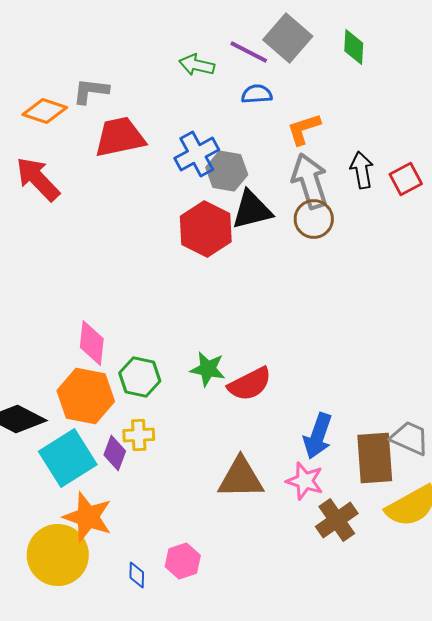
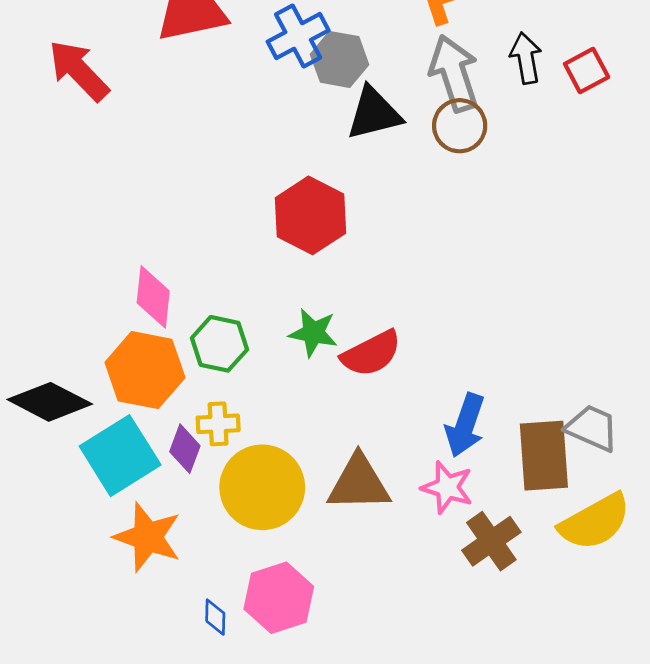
red hexagon: (206, 229) -> (311, 215), moved
yellow circle: (58, 555) -> (262, 487), moved
pink hexagon: (183, 561) -> (279, 598), size x1.4

